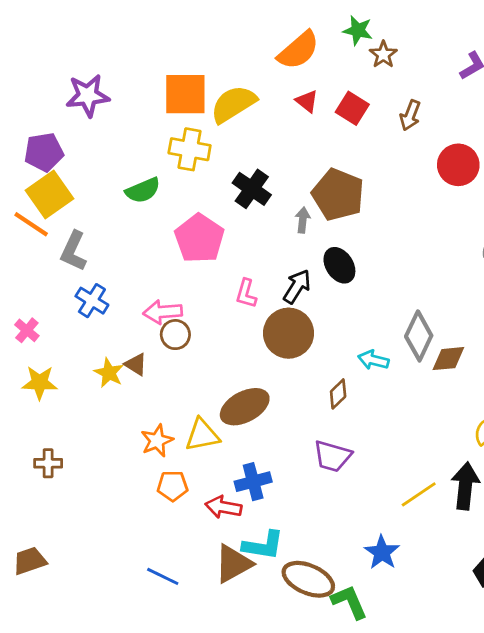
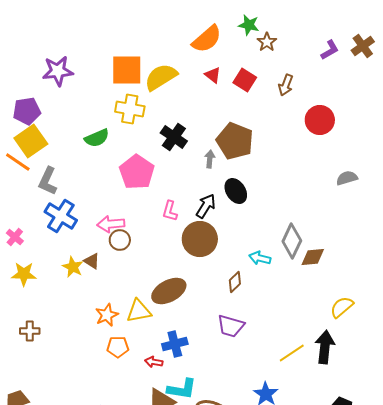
blue cross: (92, 301) -> (61, 216), size x1.4
red arrow: (223, 507) -> (154, 362), size x0.7

